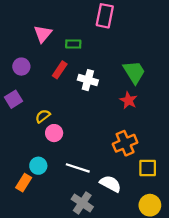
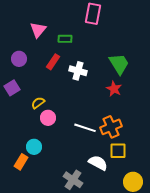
white line: (78, 168) -> (85, 128), moved
yellow square: (148, 168) -> (118, 151), moved

